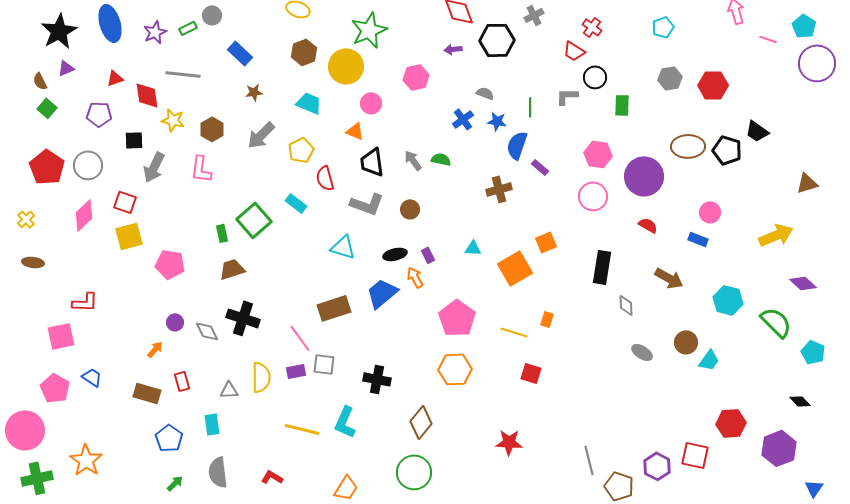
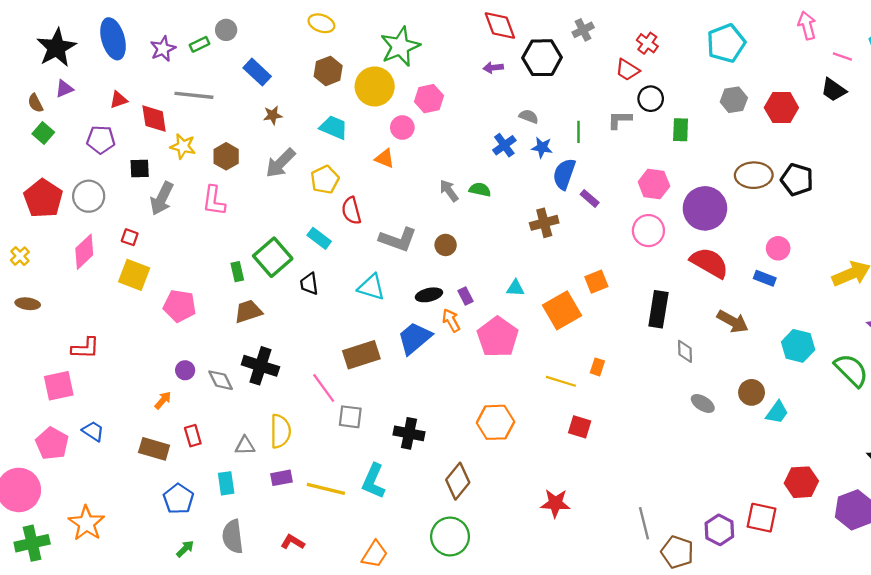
cyan pentagon: (663, 27) -> (726, 43), size x1.6
pink hexagon: (416, 77) -> (429, 99), moved
black trapezoid: (757, 131) -> (834, 90), moved
black trapezoid: (372, 162) -> (309, 284), moved, size x0.7
red square: (125, 202) -> (130, 237), size x0.7
red semicircle: (648, 225) -> (709, 263), size x1.8
yellow square: (129, 236) -> (134, 275), turned 36
pink pentagon: (457, 318) -> (498, 337), moved
purple rectangle: (296, 371) -> (282, 478), moved

